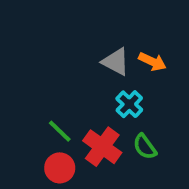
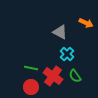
orange arrow: (152, 62) -> (86, 23), moved
green line: (60, 131) -> (31, 68), turned -32

